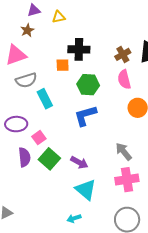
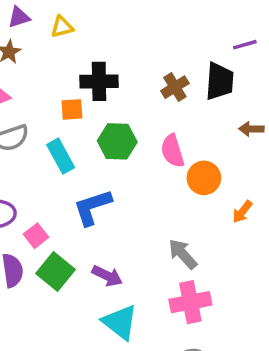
pink semicircle: (124, 79) -> (172, 151), moved
cyan rectangle: (45, 99) -> (61, 156), moved
blue L-shape: (85, 116) -> (92, 207), moved

